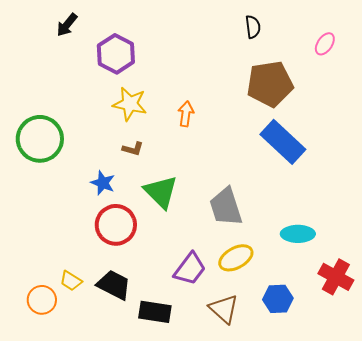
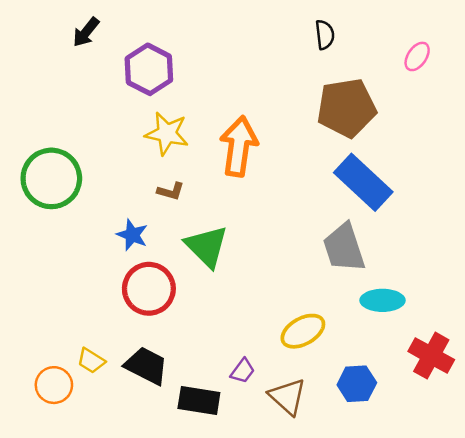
orange arrow: (186, 114) -> (239, 146), size x1.8
gray trapezoid: (226, 207) -> (344, 248), moved
purple trapezoid: (190, 269) -> (243, 371), moved, size x0.6

